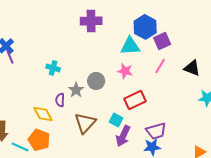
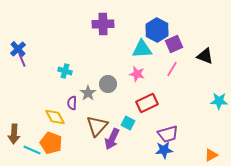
black triangle: (192, 68) -> (205, 56), moved
purple arrow: (123, 136) -> (112, 139), moved

